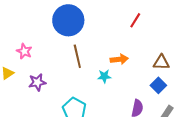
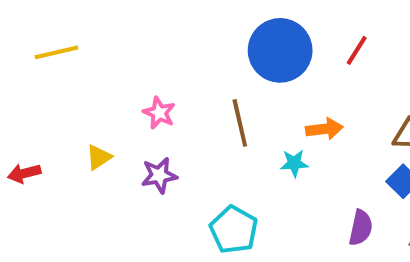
blue circle: (68, 20) -> (280, 50), moved
pink star: (24, 51) -> (159, 113), moved

